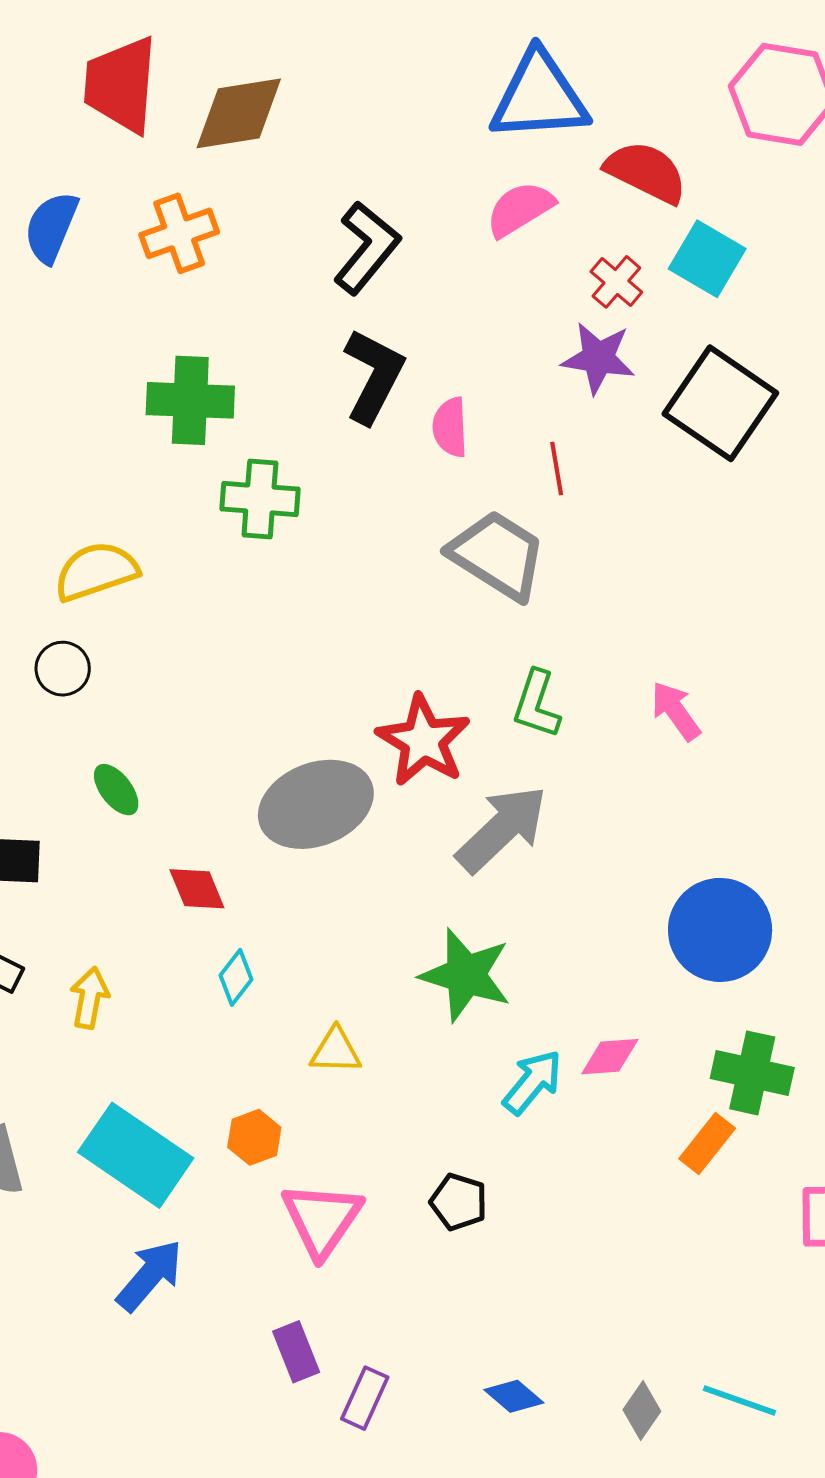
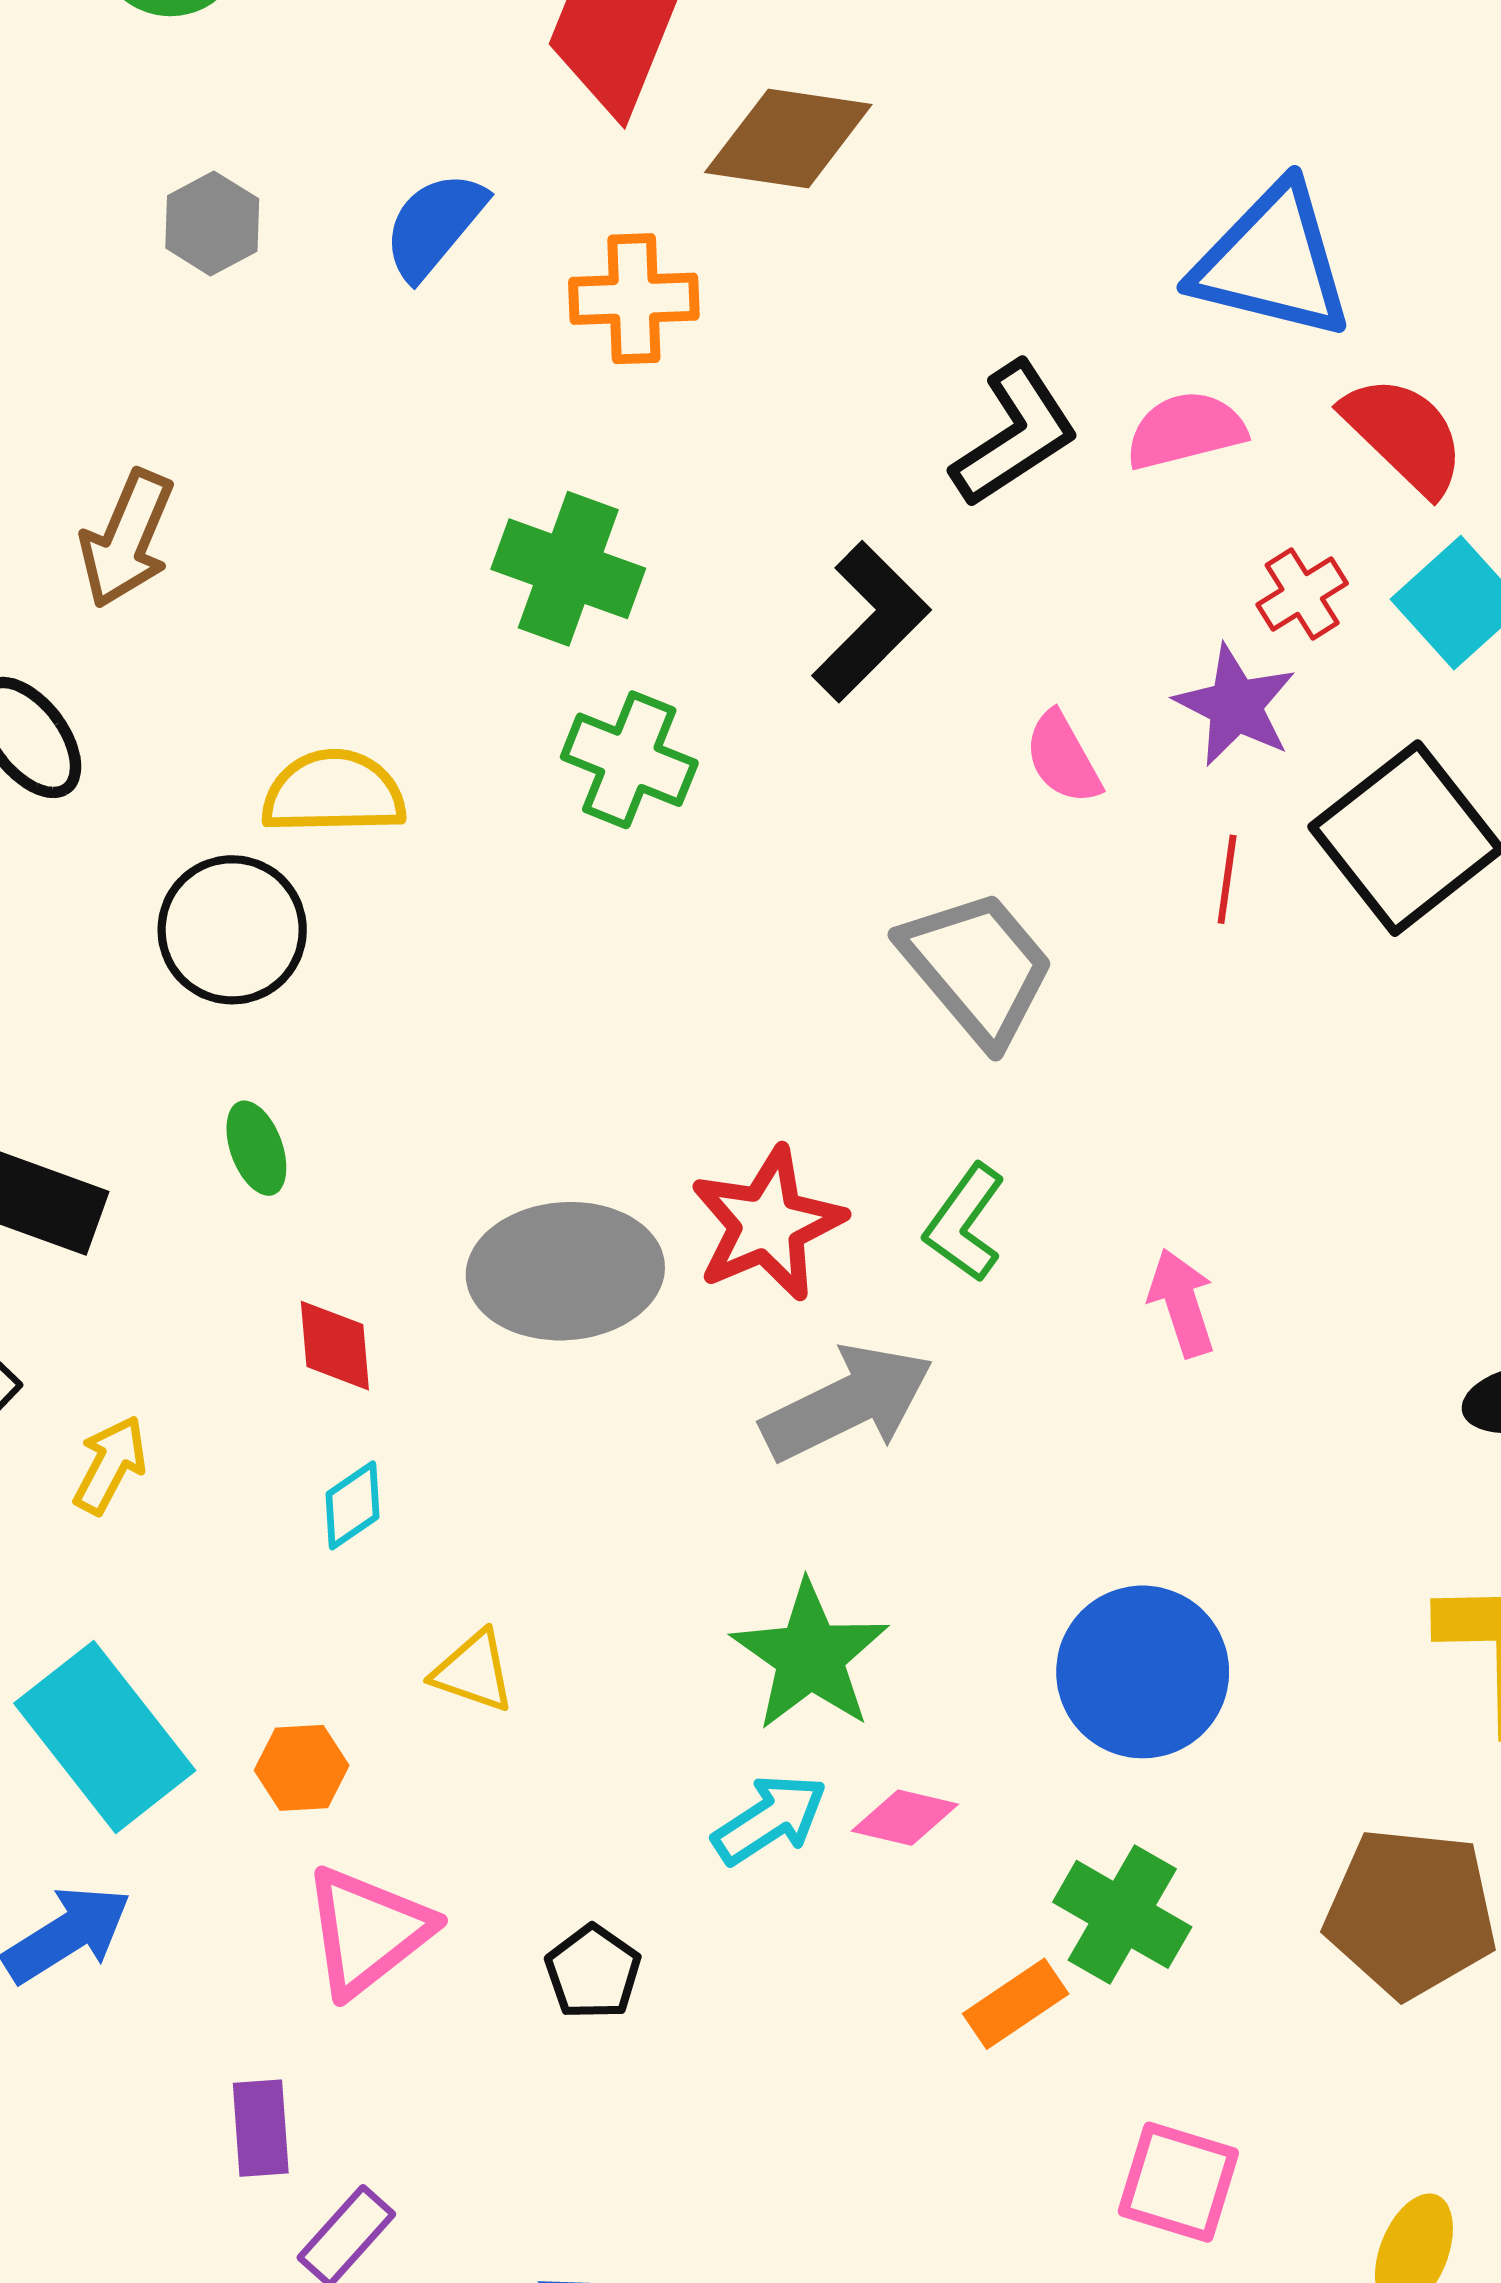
black L-shape: (367, 248) -> (1015, 434), moved
pink semicircle: (450, 427) -> (1063, 758), moved, turned -44
red line: (557, 469) -> (1227, 879), moved
black circle: (63, 669) -> (232, 930), size x1.6
green star: (466, 975) -> (810, 1656), moved

